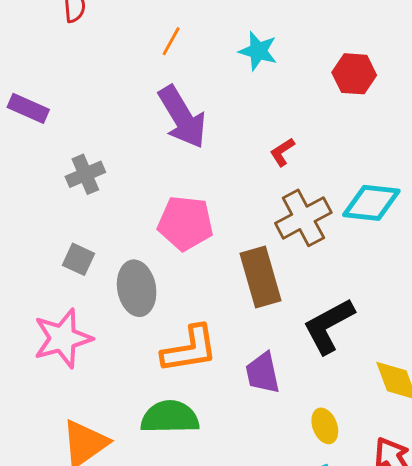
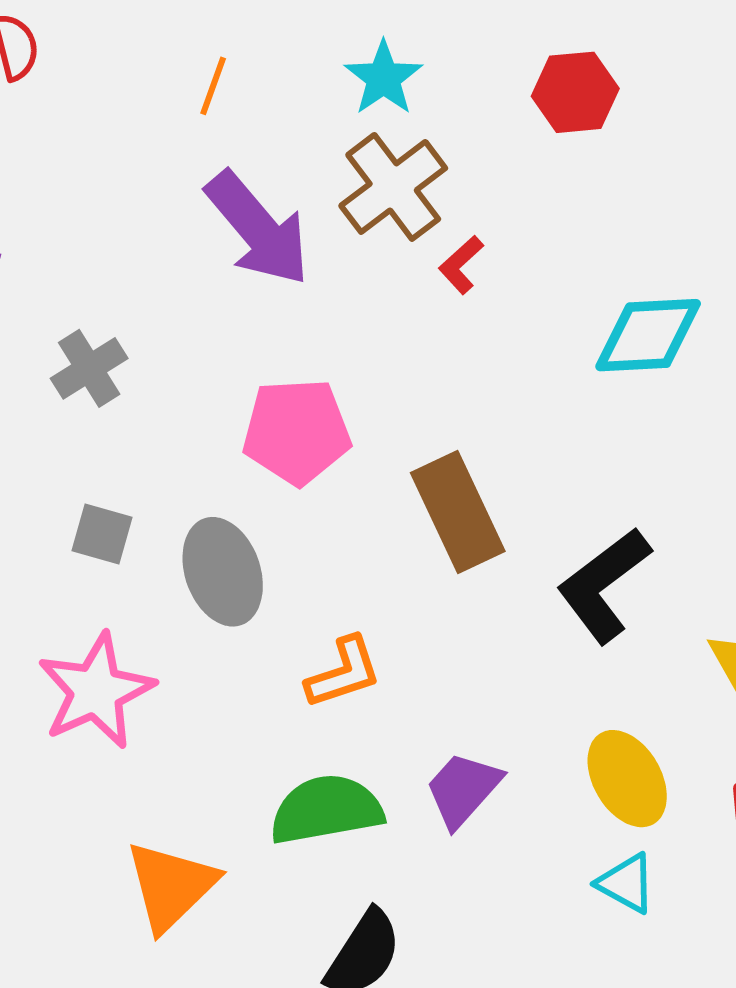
cyan star: (258, 51) -> (383, 78), turned 30
brown cross: (303, 218) -> (393, 187), moved
orange L-shape: (190, 349) -> (344, 673), size x0.7
purple trapezoid: (263, 373) -> (463, 789), moved, turned 63
yellow ellipse: (325, 426) -> (627, 779), size x1.4

